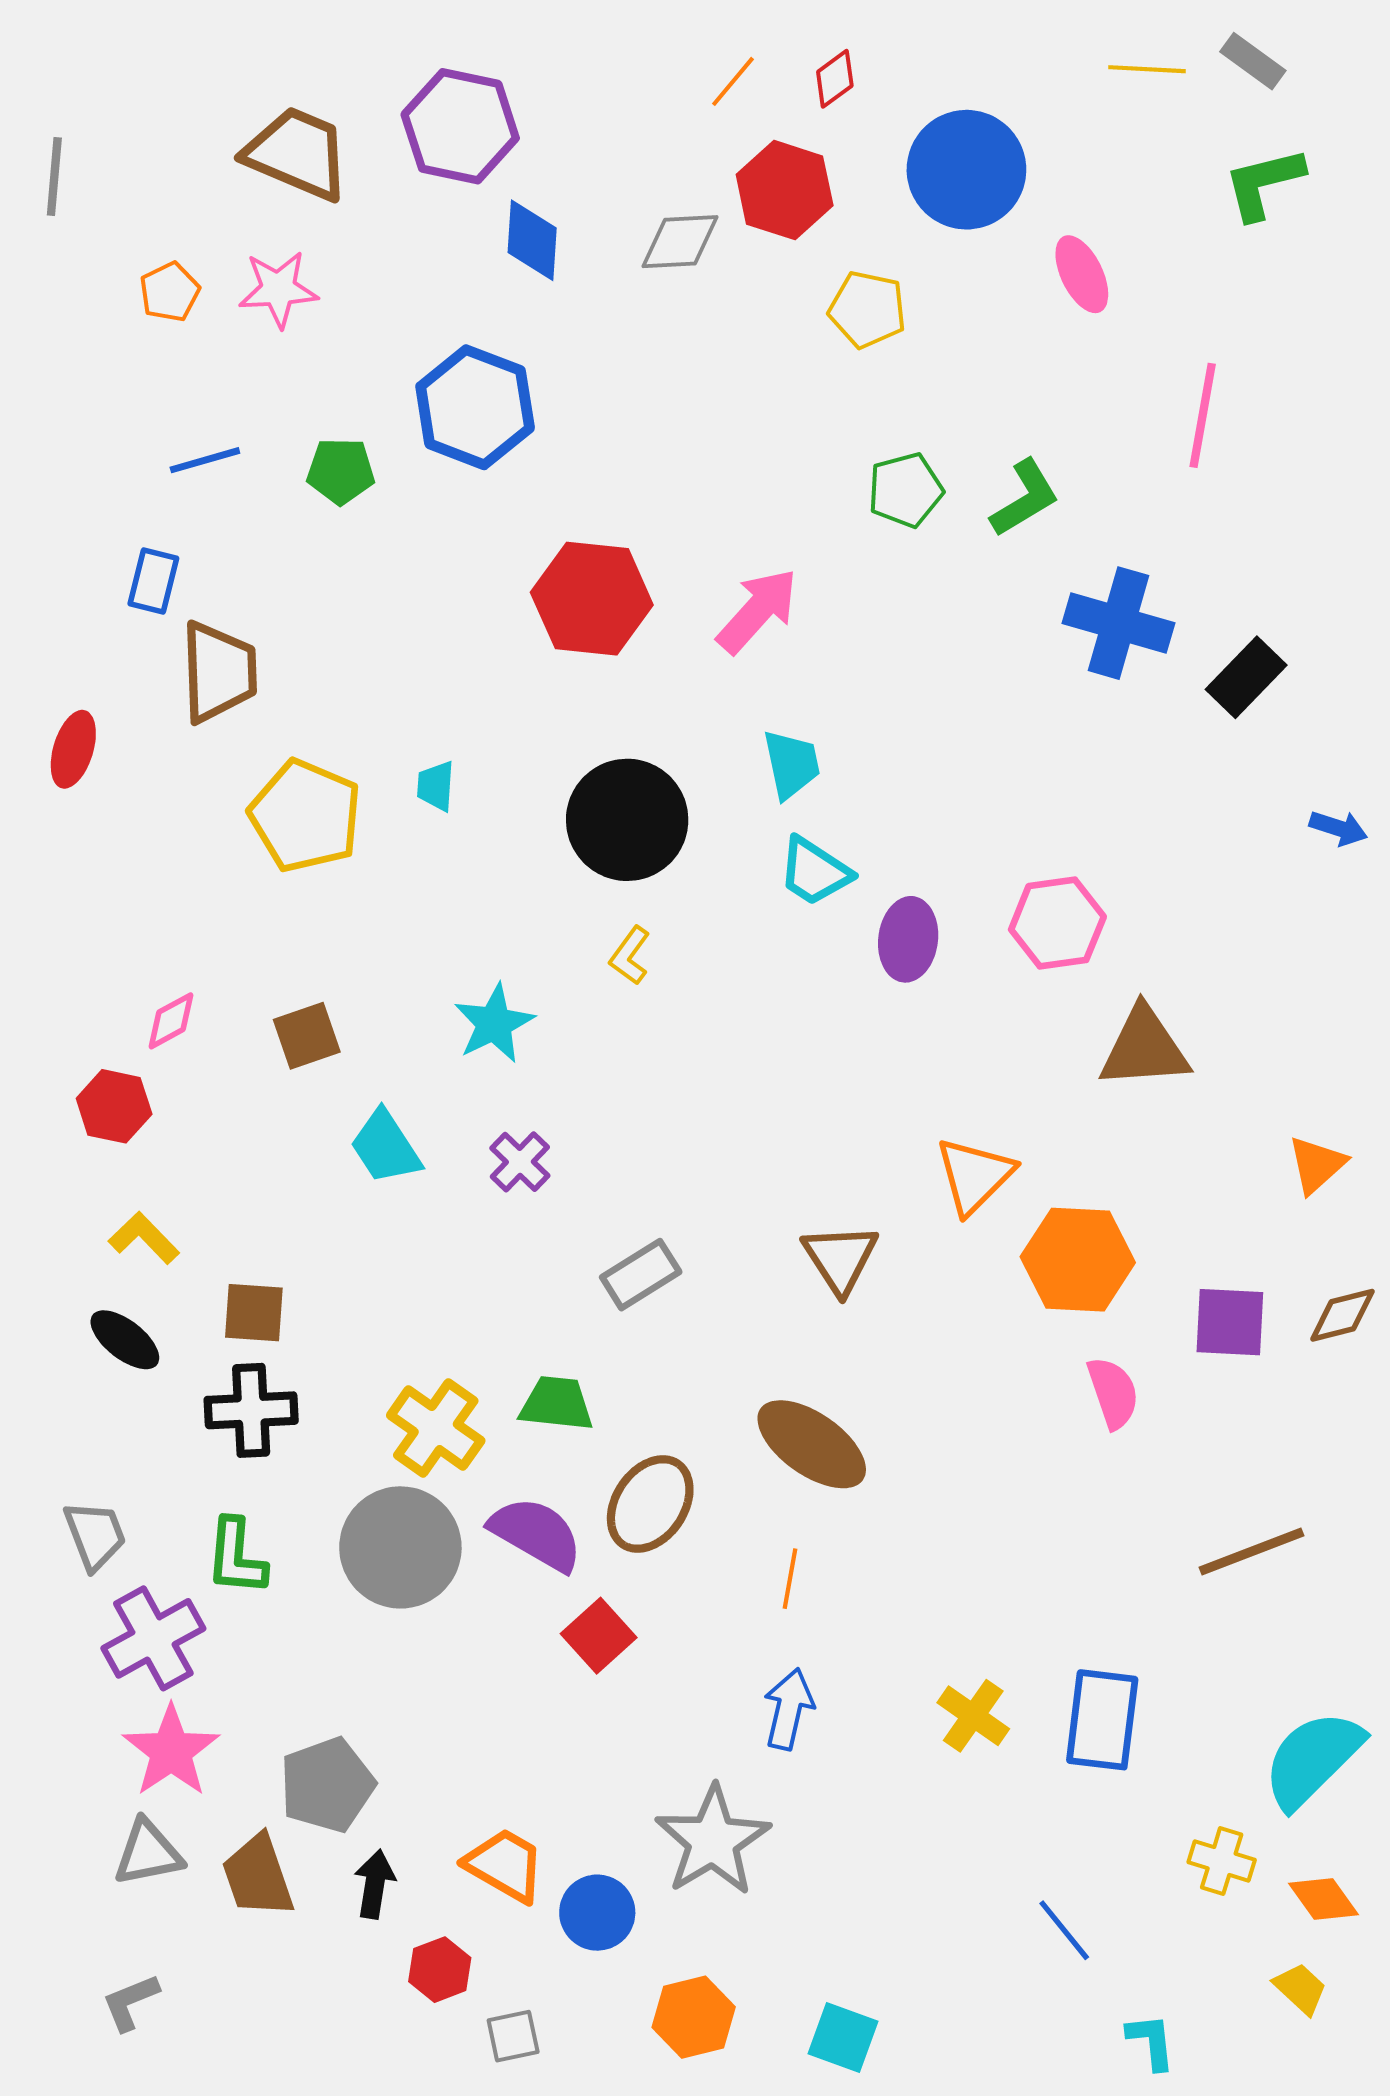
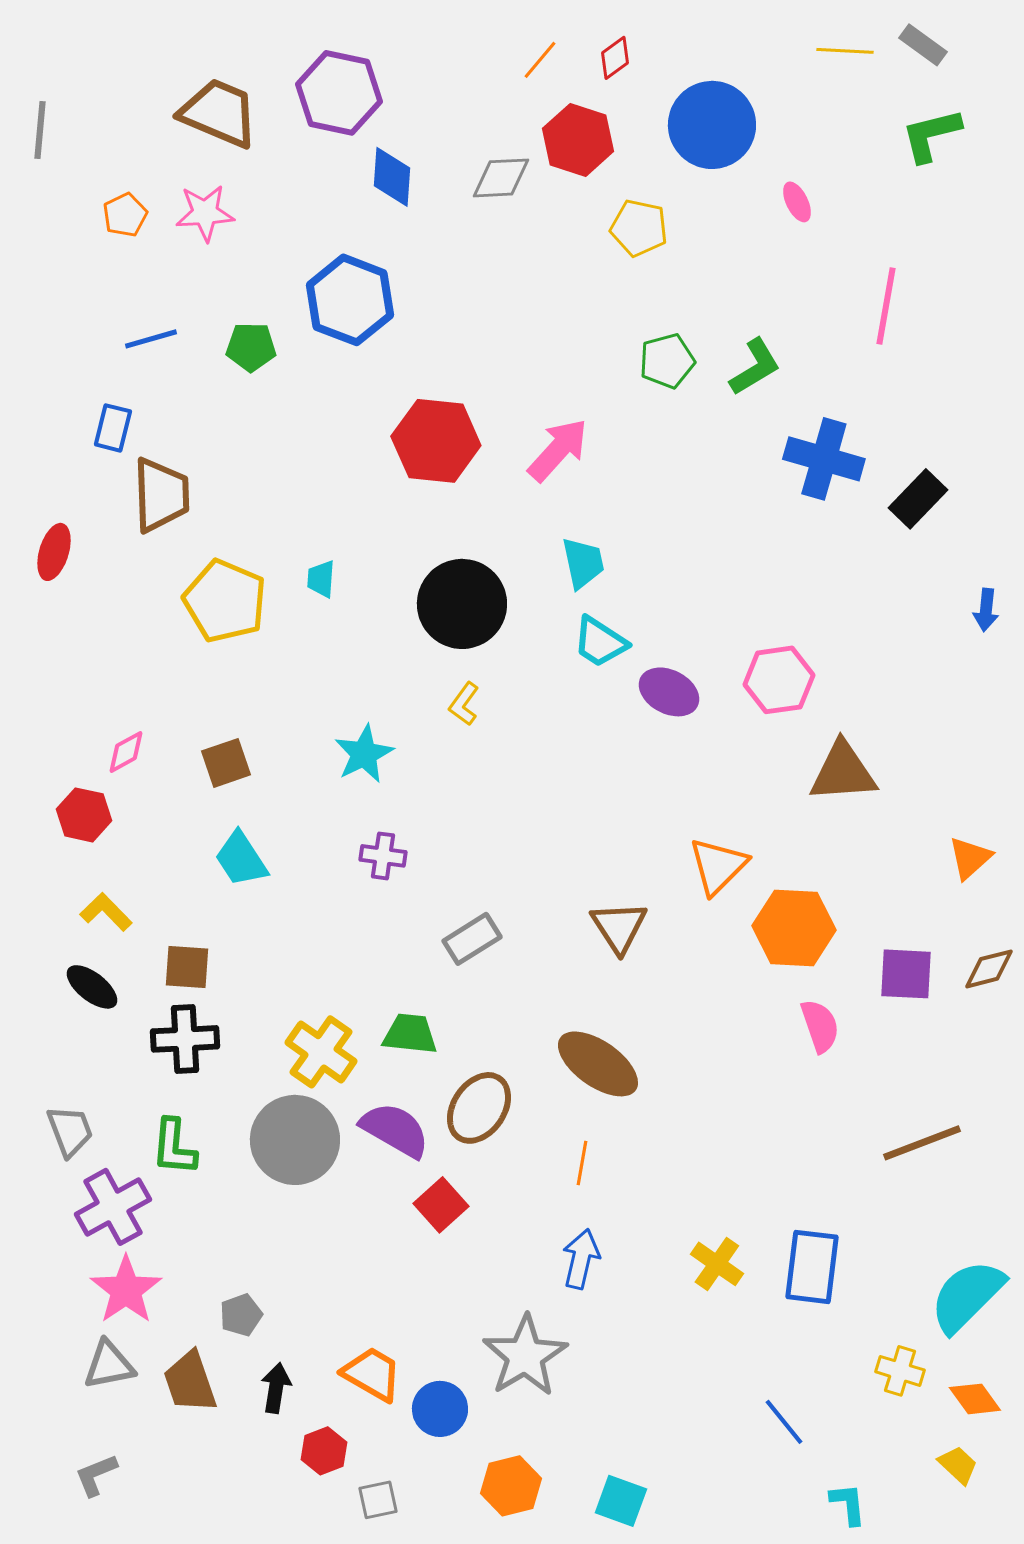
pink ellipse: (1082, 274) -> (797, 202), size x0.7
blue arrow: (1338, 828) -> (986, 610), turned 78
purple ellipse: (908, 939) -> (669, 692), turned -70
cyan trapezoid: (385, 1147) -> (241, 859), moved
purple cross: (520, 1162) -> (383, 856), turned -36
gray pentagon: (327, 1785) -> (241, 1315), size x0.6

